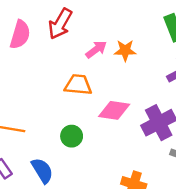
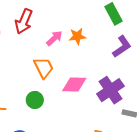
orange trapezoid: (78, 85) -> (44, 68), turned 65
green circle: (72, 136) -> (35, 100), moved

